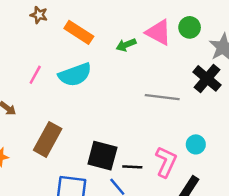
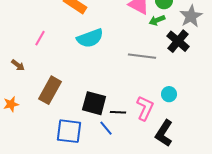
green arrow: (126, 45) -> (157, 20), moved
cyan semicircle: (75, 75) -> (90, 38), moved

